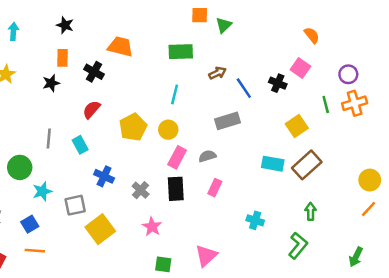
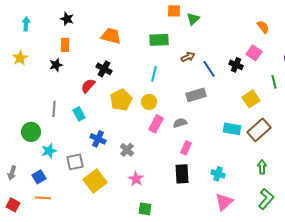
black cross: (94, 72) -> (104, 69), moved
black rectangle: (176, 189) -> (182, 174), moved
green L-shape: (298, 246) -> (266, 199), moved
pink triangle: (206, 256) -> (224, 202), moved

